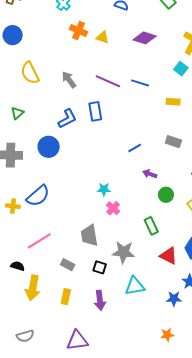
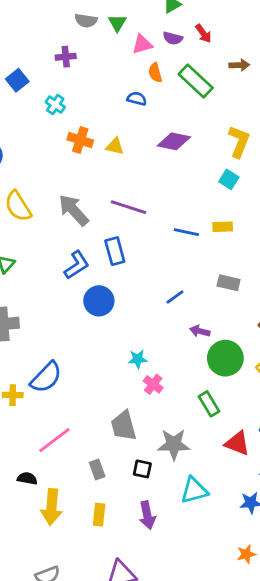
gray arrow: (69, 80) -> (74, 210), size x1.4
blue line: (140, 83) -> (186, 232), moved
blue circle: (49, 147) -> (99, 301), moved
green circle: (166, 195) -> (225, 358), size x1.6
gray rectangle: (68, 265) -> (97, 470), turned 48

